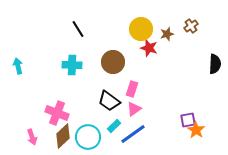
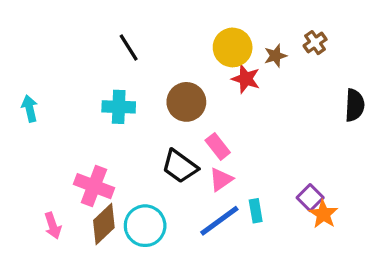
pink rectangle: (132, 89) -> (218, 146), turned -56
purple square: (188, 120) -> (310, 198), turned -35
cyan rectangle: (114, 126) -> (256, 211), moved, turned -56

